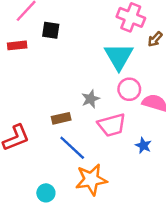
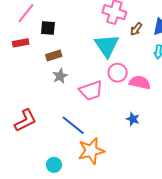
gray star: (91, 99) -> (60, 76), moved
brown rectangle: (61, 118) -> (54, 55), moved
pink trapezoid: (112, 125) -> (91, 91), moved

